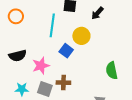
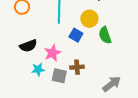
green semicircle: (112, 71) -> (105, 35), moved
cyan star: (22, 89) -> (38, 69), moved

